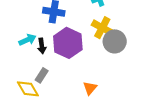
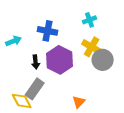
cyan arrow: (27, 40) -> (14, 41), moved
gray rectangle: (42, 75) -> (35, 89), size x1.5

